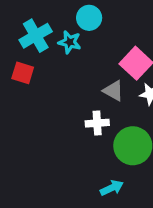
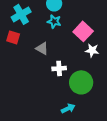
cyan star: (70, 42) -> (54, 21), moved
gray triangle: (113, 91) -> (42, 48), moved

